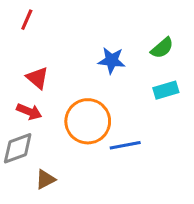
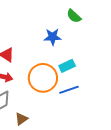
green semicircle: (162, 48) -> (74, 16), moved, turned 91
cyan rectangle: (166, 90) -> (67, 66), moved

